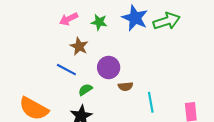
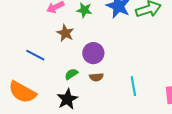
blue line: (66, 70) -> (35, 55), moved
brown semicircle: (125, 86) -> (96, 77), moved

